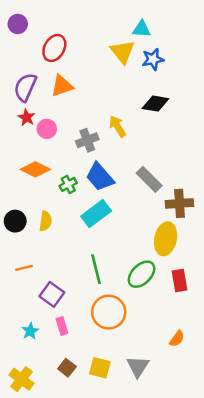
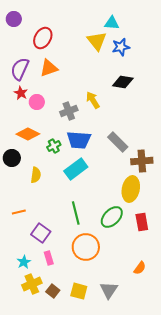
blue trapezoid: (100, 177) -> (79, 140), turned -45
black circle: (15, 221) -> (12, 158), moved
yellow cross: (21, 379) -> (32, 284), moved, turned 30

